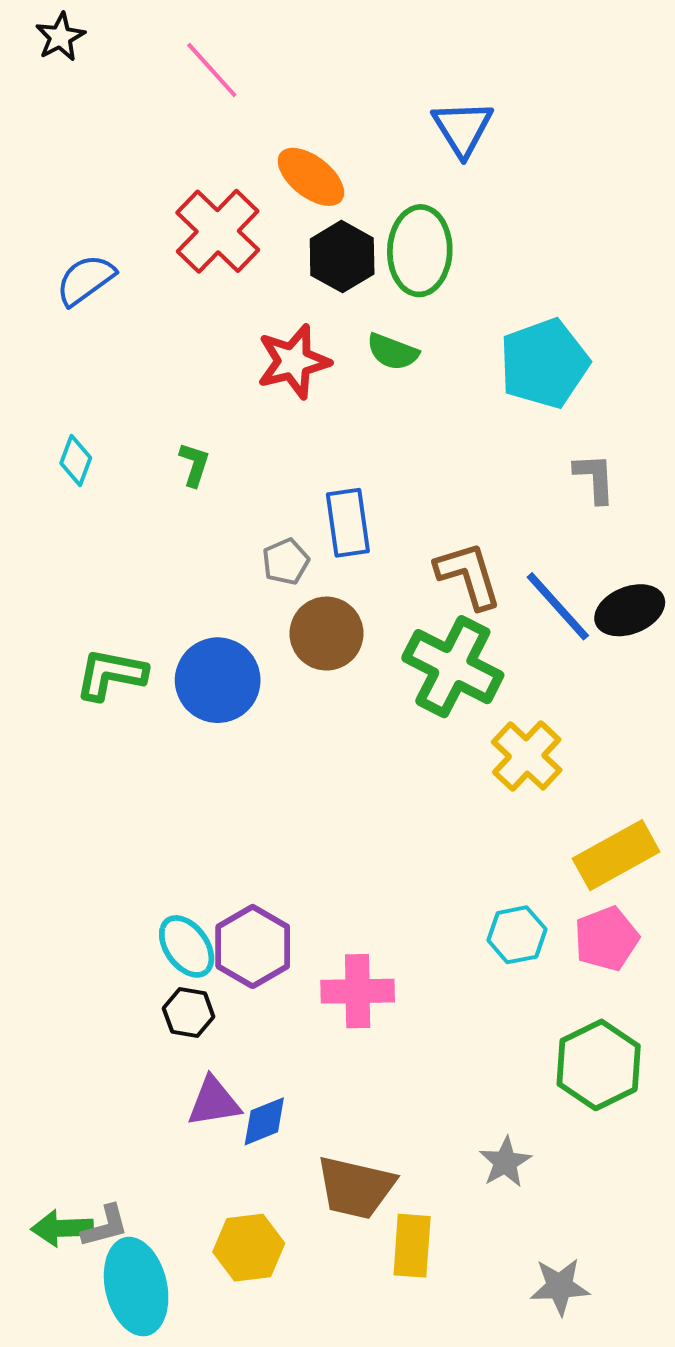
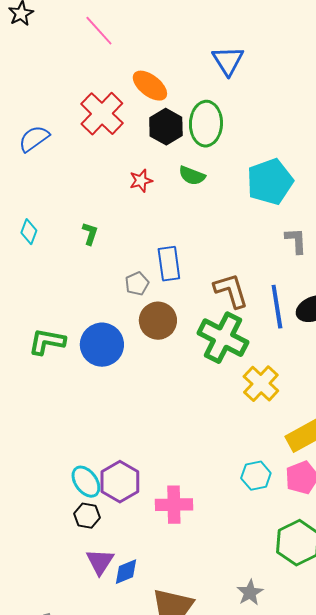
red star: (293, 361) -> (141, 181), size x0.6
blue line: (558, 606) -> (277, 307), turned 33
purple triangle: (214, 1102) -> (100, 562), turned -48

